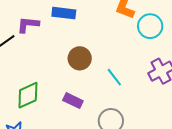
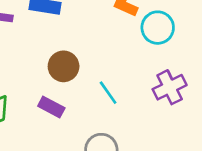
purple rectangle: (73, 101) -> (51, 107), moved

